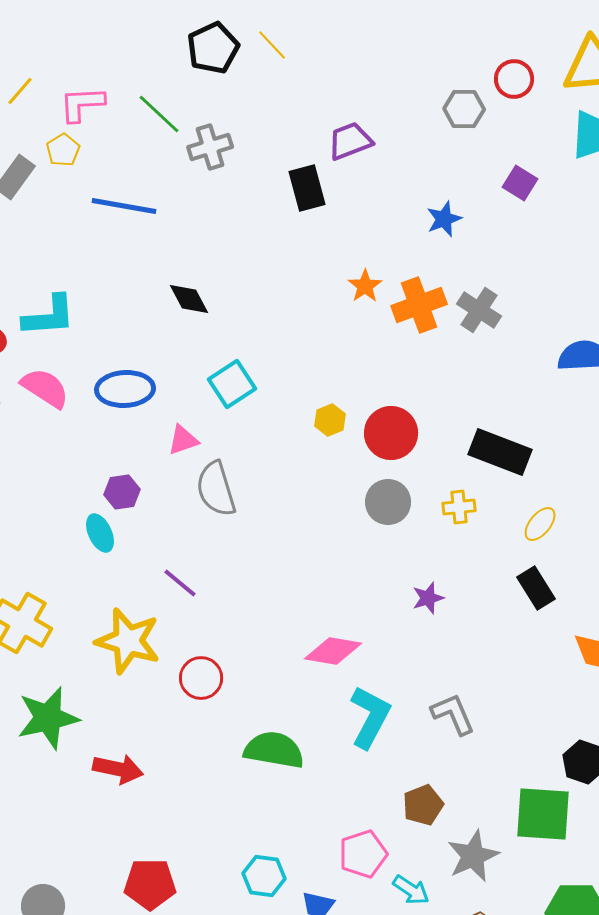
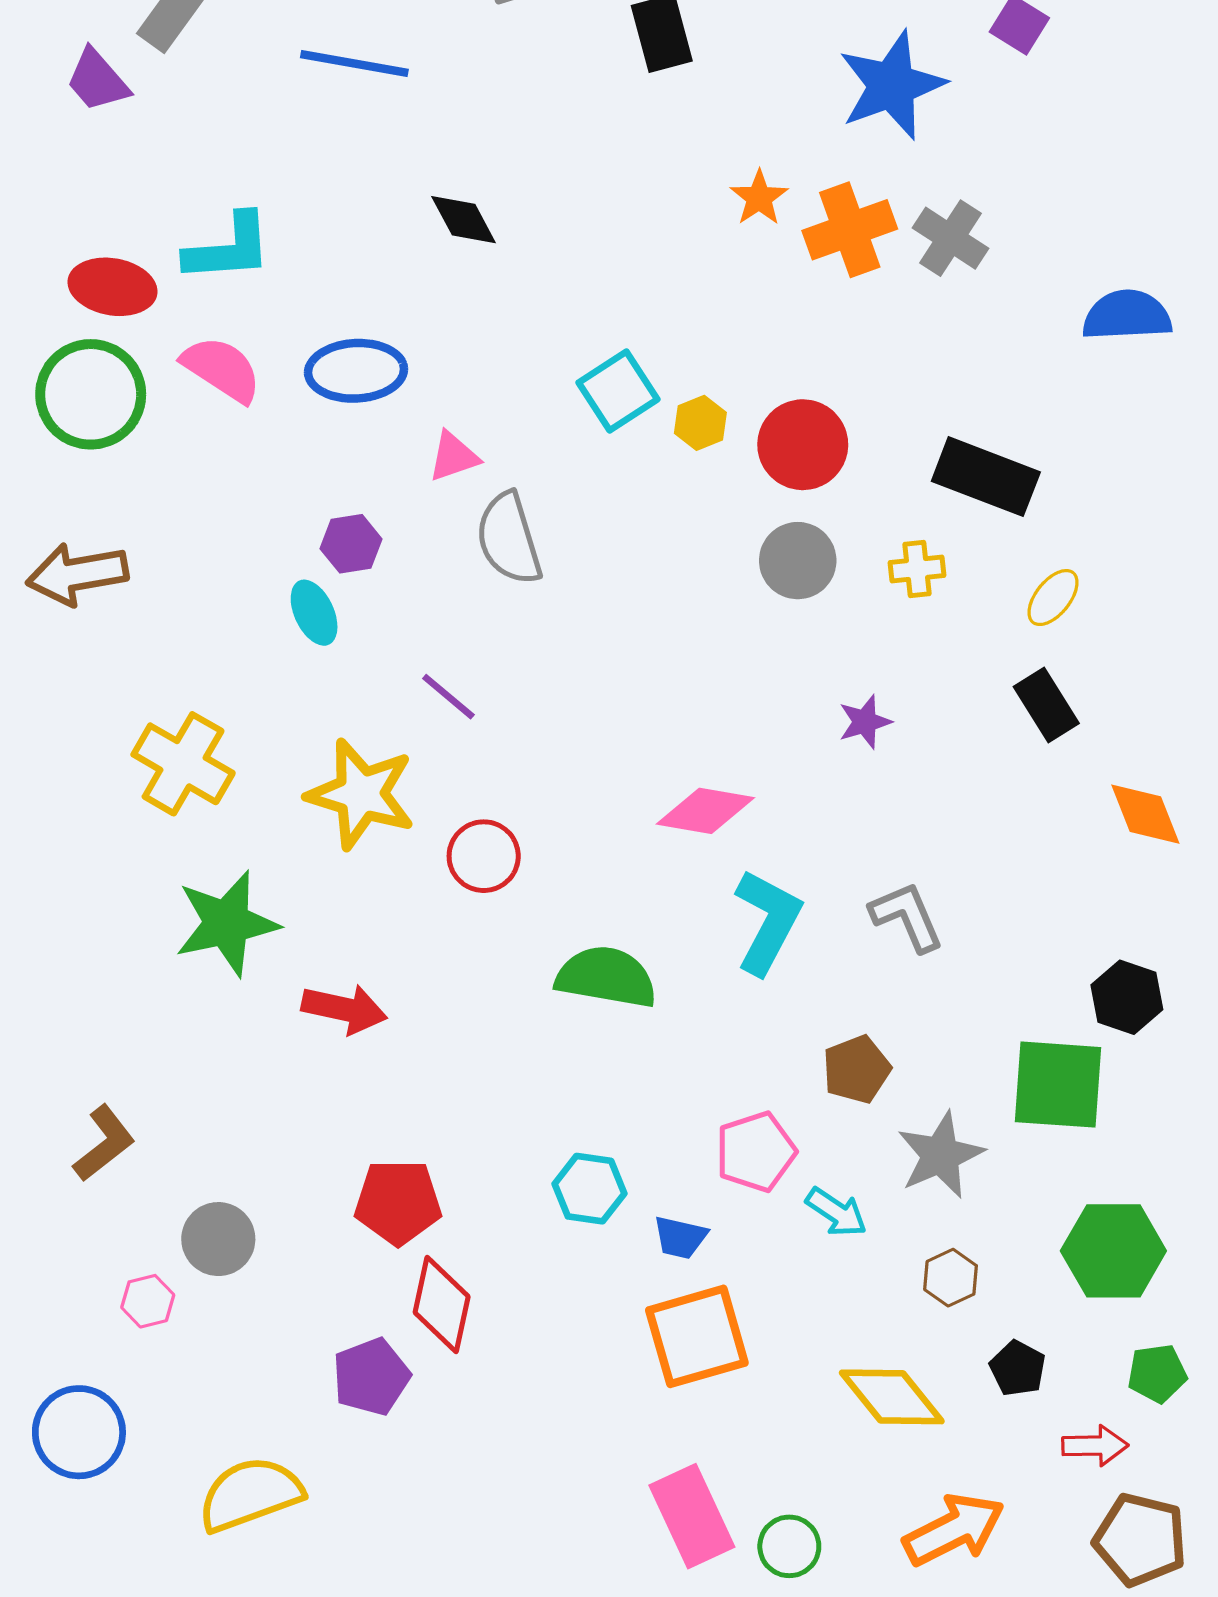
blue star: (444, 219) -> (892, 85), size x1.8
cyan square: (232, 384) -> (618, 391), moved

